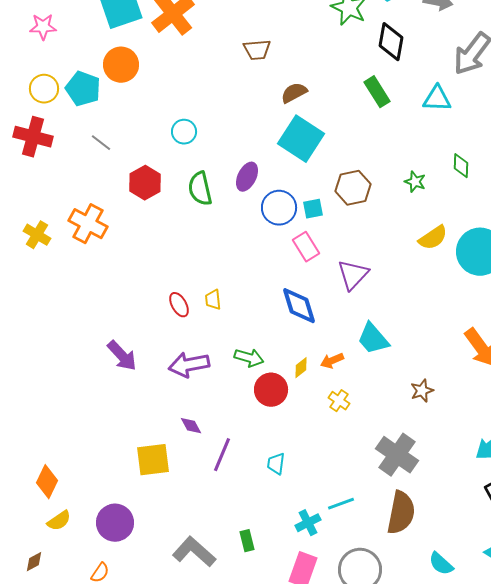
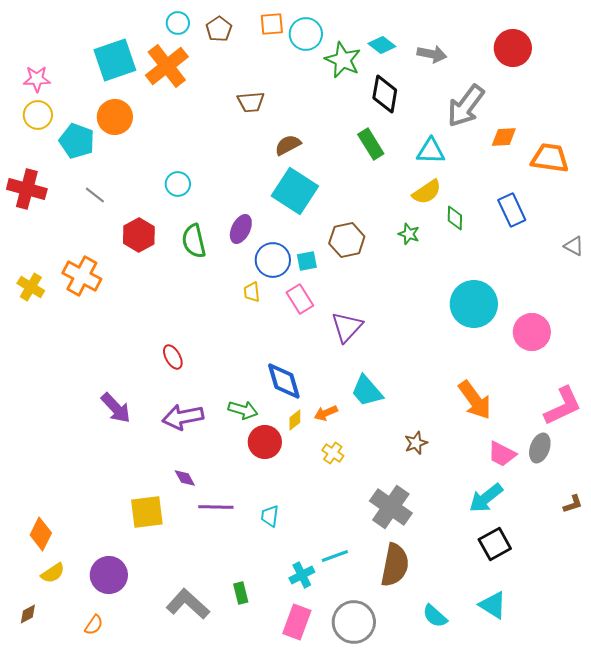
yellow circle: (44, 89) -> (38, 115), moved
yellow semicircle: (433, 238) -> (427, 192), moved
yellow trapezoid: (213, 300) -> (252, 292), moved
blue diamond: (299, 306) -> (284, 381), moved
purple line: (222, 455) -> (216, 507), turned 68

